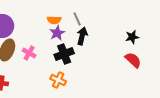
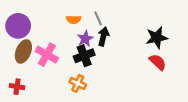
purple star: (57, 33) -> (85, 39), moved
black star: (132, 37) -> (157, 38), size x1.5
pink cross: (29, 53) -> (47, 55), size x1.5

